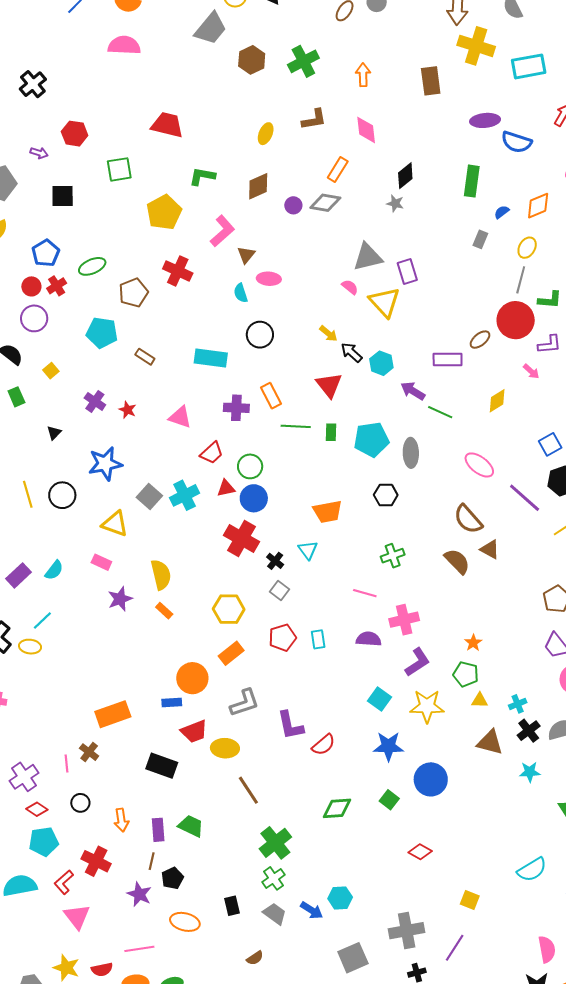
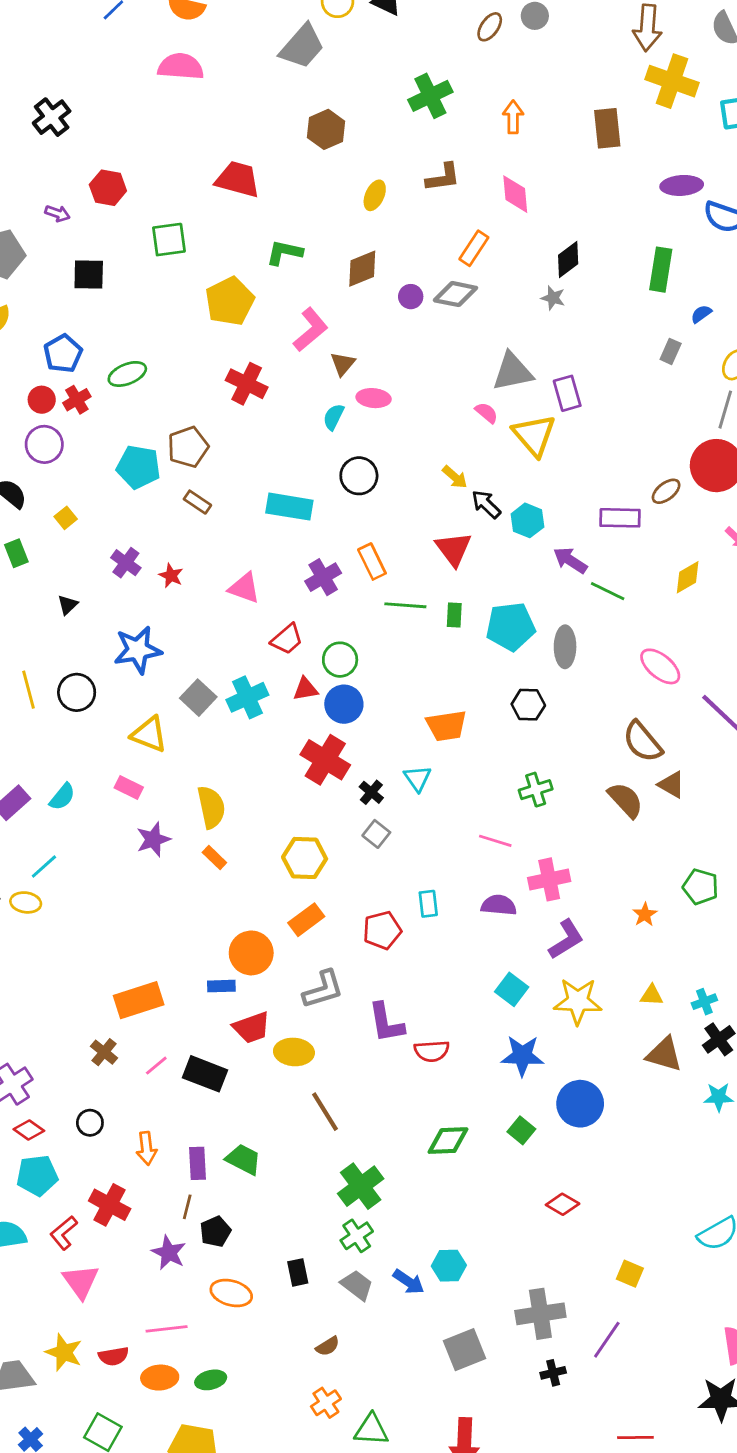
brown hexagon: (252, 60) -> (326, 129), moved
brown pentagon: (133, 293) -> (188, 447), moved
cyan semicircle: (241, 293) -> (334, 417), turned 42
purple cross: (236, 408) -> (323, 577), turned -35
red pentagon: (282, 638) -> (382, 930), moved
green pentagon: (466, 674) -> (701, 887), moved
red semicircle: (324, 745) -> (432, 1051), turned 35
pink line: (66, 763) -> (156, 1066), moved, turned 54

